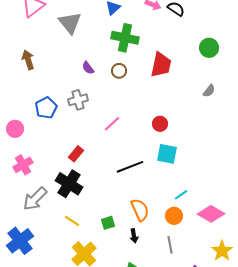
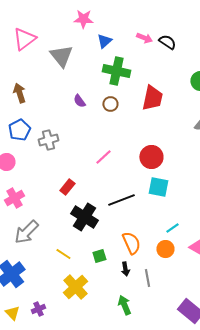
gray cross: (78, 100) -> (48, 140), moved
blue pentagon: (46, 108) -> (19, 130), moved
red circle: (160, 124) -> (151, 157), size x1.5
black cross: (69, 184) -> (84, 217), moved
gray line: (170, 245) -> (147, 278), moved

